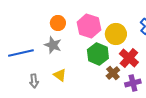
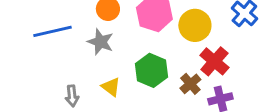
blue line: (21, 53) -> (52, 31), moved
green hexagon: (98, 54) -> (151, 70), moved

